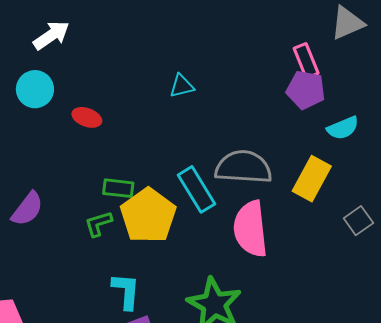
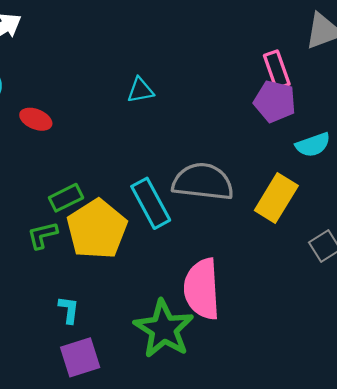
green rectangle: (118, 188) -> (66, 198), turned -36
pink semicircle: (250, 229) -> (202, 289), moved
cyan L-shape: (126, 291) -> (69, 310), size x0.7

